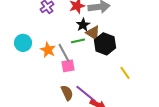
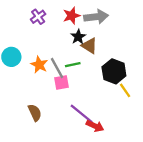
green line: (78, 41) -> (73, 65), moved
black hexagon: (105, 44) -> (114, 71), moved
brown semicircle: (67, 93) -> (35, 113), moved

